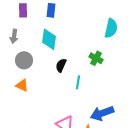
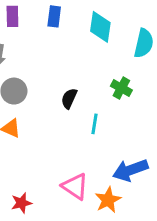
cyan diamond: (49, 39) -> (100, 27), moved

